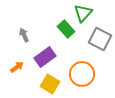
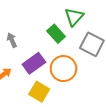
orange circle: (82, 74) -> (63, 69), moved

